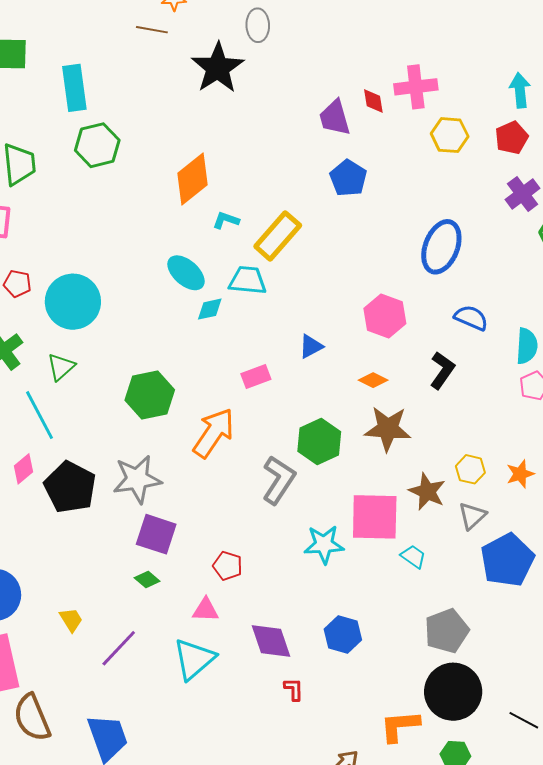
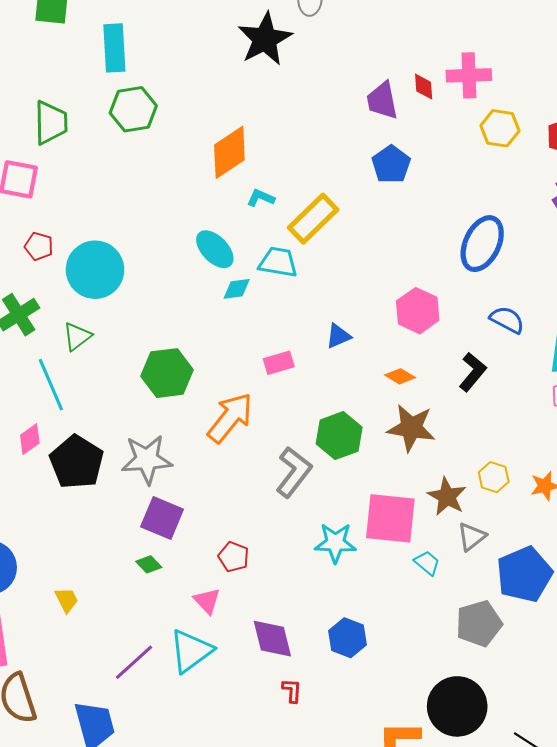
gray triangle: (472, 516) -> (472, 537), moved
pink triangle: (206, 610) -> (207, 601), turned 40
gray pentagon: (447, 631) -> (479, 624), moved
purple line: (119, 648) -> (134, 662), moved

